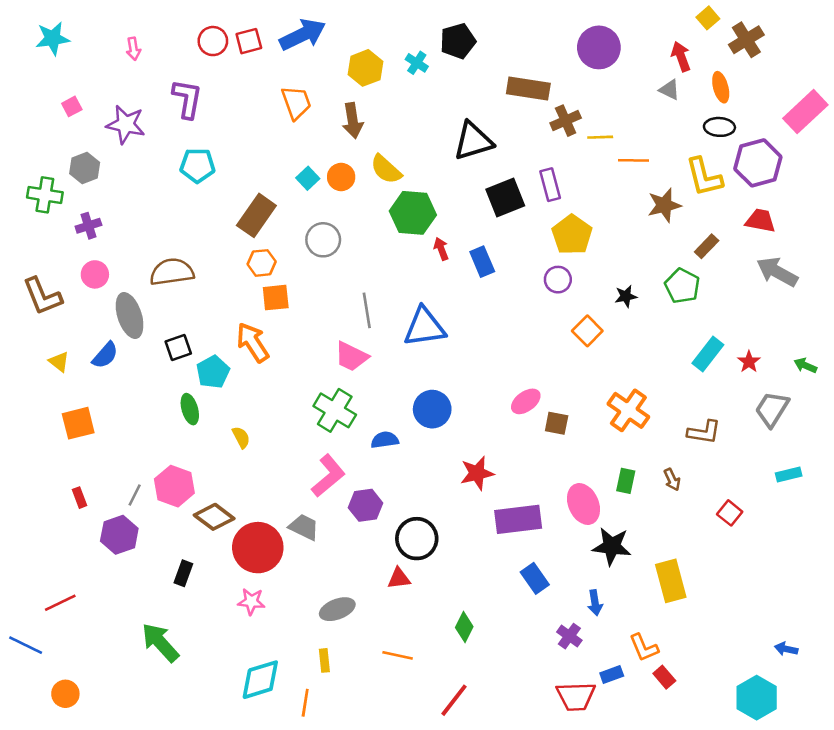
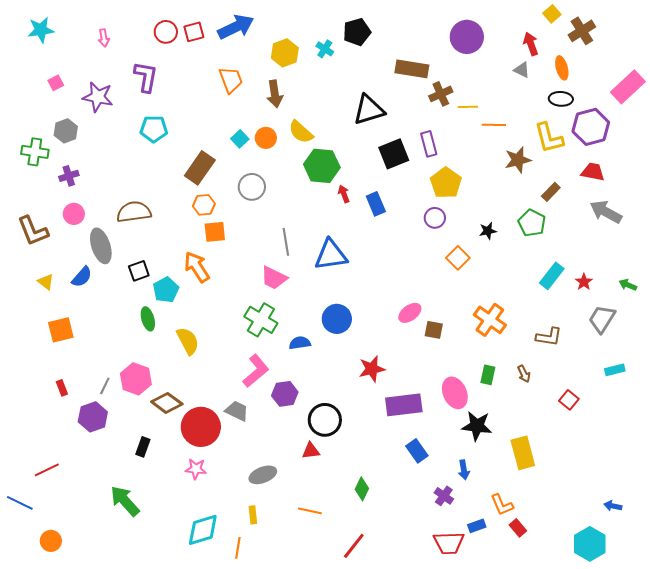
yellow semicircle: (241, 437) -> (188, 341), size x1.6

